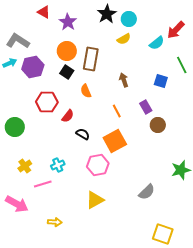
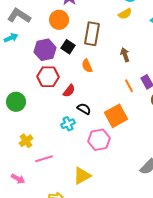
orange circle: (67, 51) -> (59, 20), moved
purple hexagon: (33, 67) -> (45, 50), moved
orange line: (117, 111) -> (129, 86), moved
cyan cross: (58, 165) -> (68, 124), moved
yellow triangle: (95, 200) -> (82, 176), moved
pink arrow: (17, 204) -> (18, 179), size x0.6

